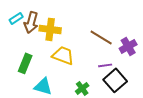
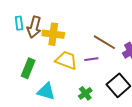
cyan rectangle: (16, 18) -> (19, 23), turned -64
purple line: (105, 65) -> (91, 59), moved

